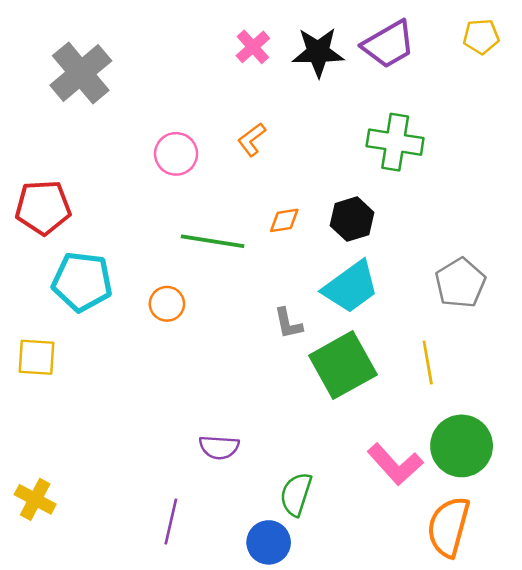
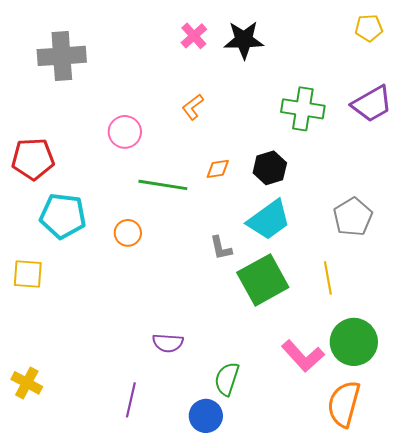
purple trapezoid: (389, 44) -> (372, 104), moved
gray cross: (81, 73) -> (62, 56), turned 36
pink circle: (176, 154) -> (125, 132), moved

